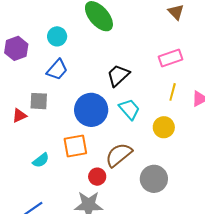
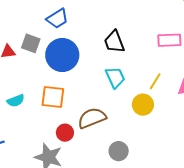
black trapezoid: (118, 75) -> (114, 42), turned -85
yellow line: (173, 92) -> (155, 81), moved
blue circle: (91, 110) -> (62, 55), moved
gray circle: (154, 179) -> (119, 151), size x0.7

